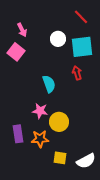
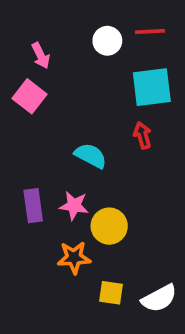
red line: (81, 17) -> (150, 31), turned -49
white circle: (58, 39) -> (107, 41), moved
cyan semicircle: (49, 84) -> (91, 156), turned -42
purple rectangle: (18, 134) -> (33, 206), moved

